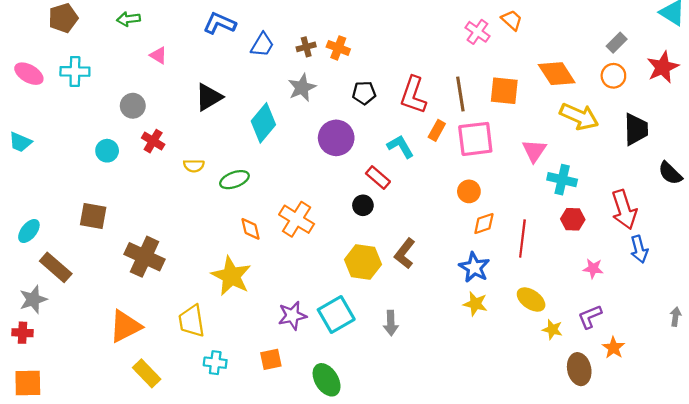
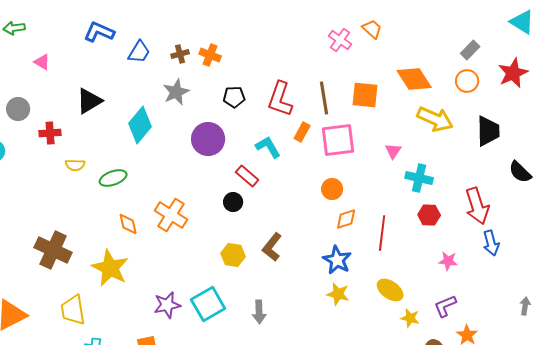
red cross: (153, 141) -> (50, 133), moved, turned -35
pink triangle: (534, 151) -> (393, 151), size x0.7
brown cross: (145, 257) -> (53, 250), moved
yellow hexagon: (363, 262) -> (233, 255), size x0.7

